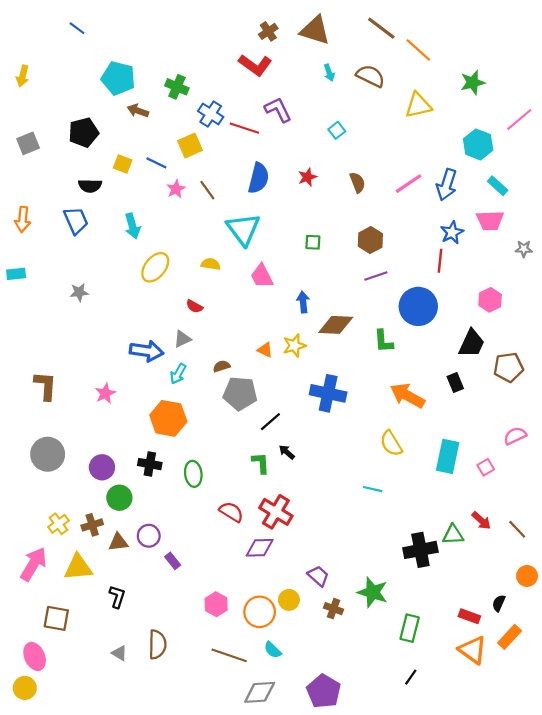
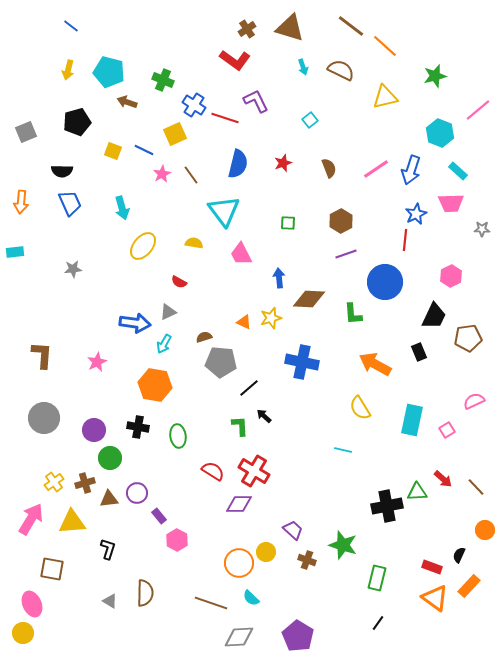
yellow arrow: (23, 76) -> (68, 70), moved
black semicircle: (90, 186) -> (62, 171), moved
pink hexagon: (216, 604) -> (177, 540), moved

